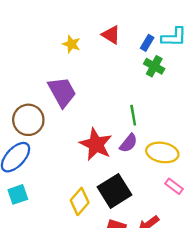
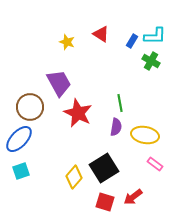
green cross: (154, 66) -> (151, 61), moved
purple semicircle: (129, 143) -> (116, 127), turned -30
red star: (96, 144) -> (78, 113), moved

